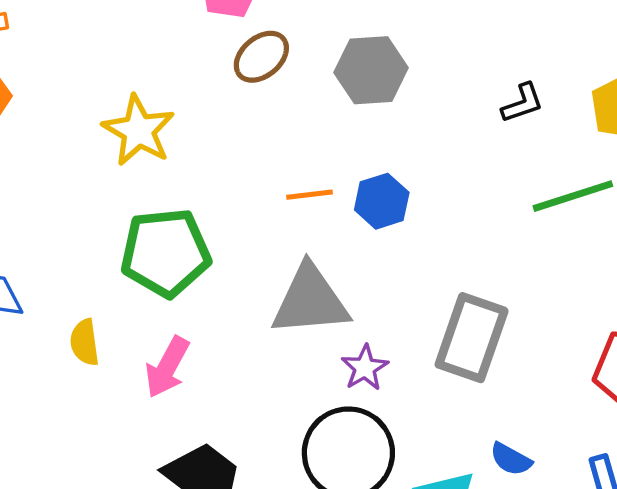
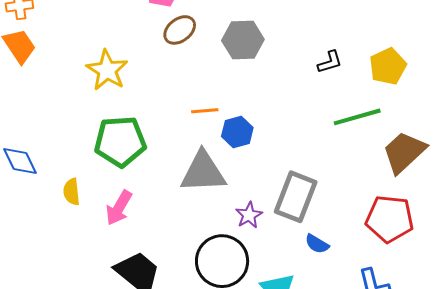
blue hexagon: (382, 201) -> (237, 132), moved
purple star: (365, 368) -> (249, 215), moved
blue semicircle: (511, 459) -> (317, 244), moved

